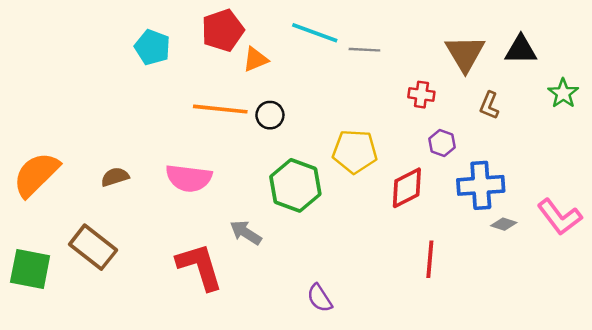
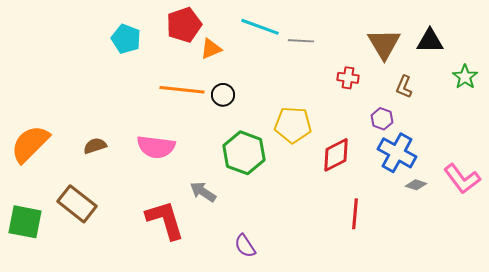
purple hexagon: (442, 143) -> (382, 119), moved
blue cross: (481, 185) -> (397, 153), turned 33
purple semicircle: (320, 298) -> (245, 246), moved

